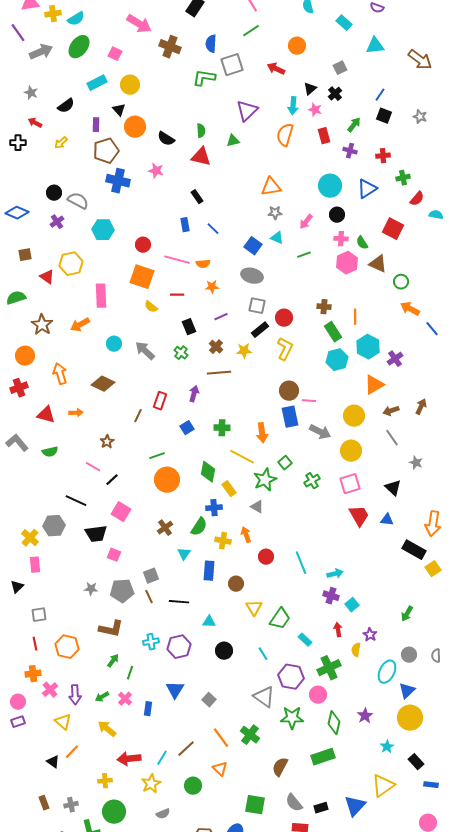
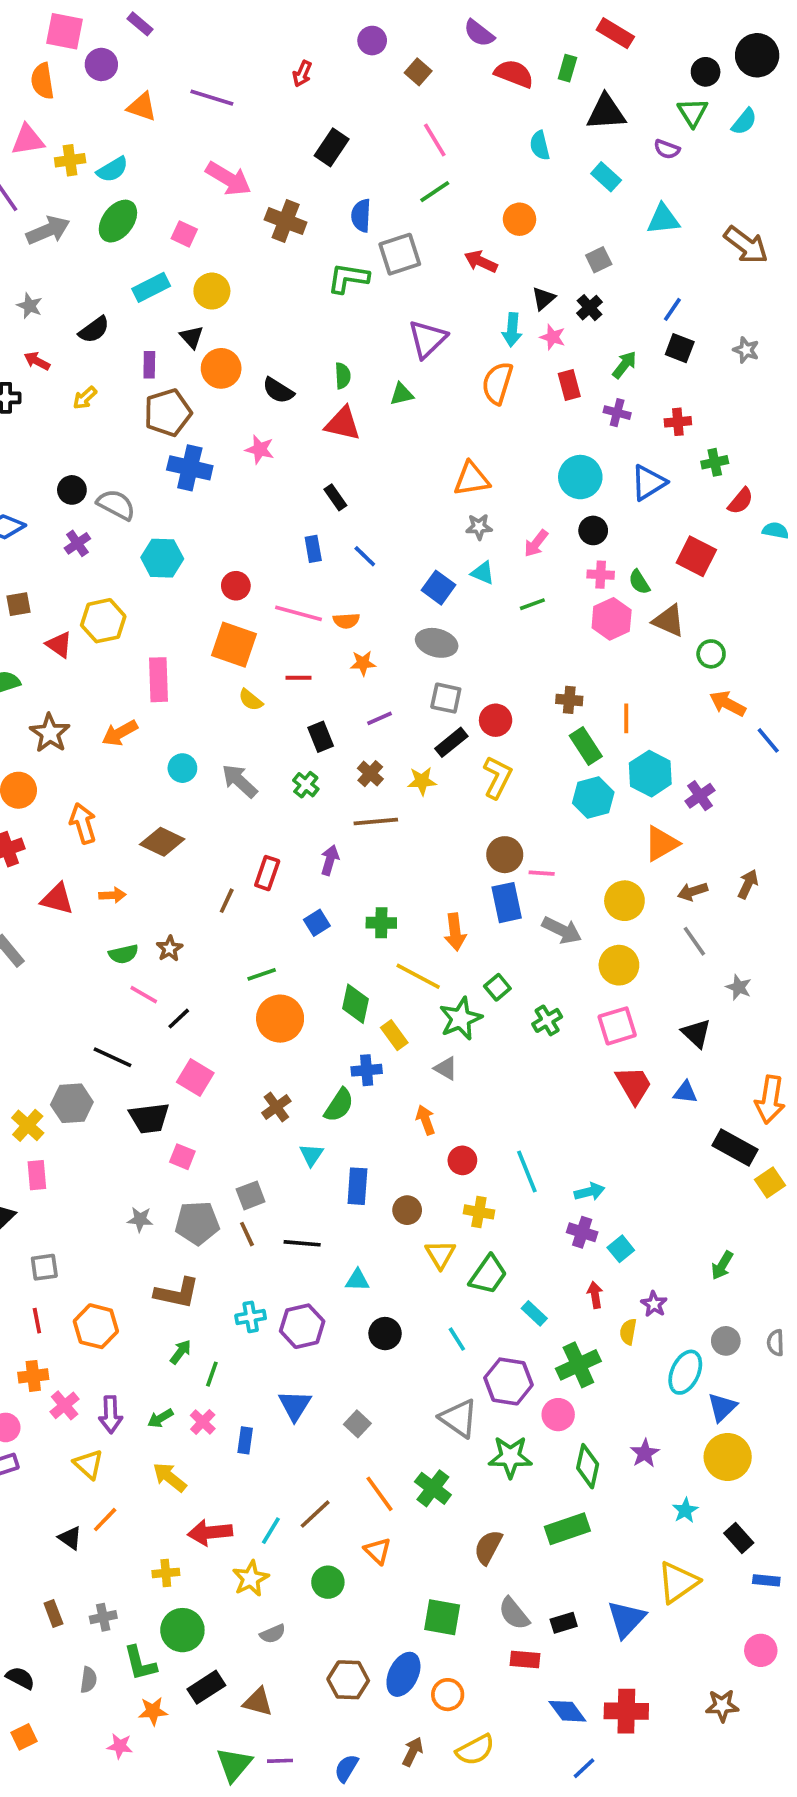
green semicircle: (50, 452) -> (123, 954), moved
yellow cross: (223, 541) -> (479, 1212), moved

